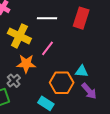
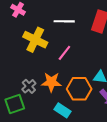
orange star: (26, 64) -> (51, 82), moved

